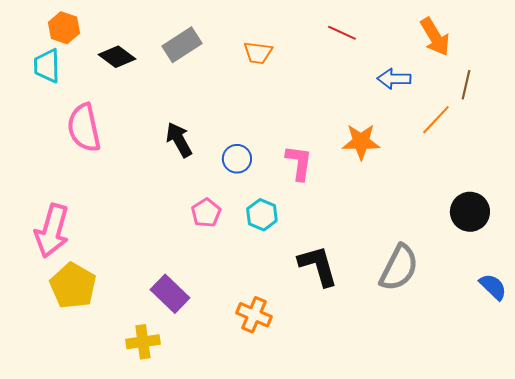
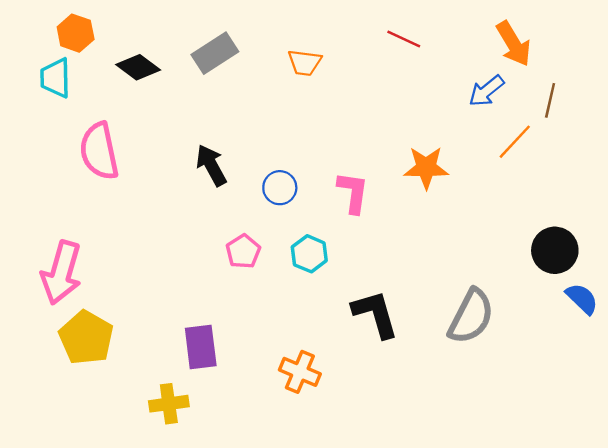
blue arrow: (394, 79) -> (486, 91), moved, turned -40
blue semicircle: (493, 287) -> (582, 299), moved
purple rectangle: (170, 294) -> (201, 347), turned 39

